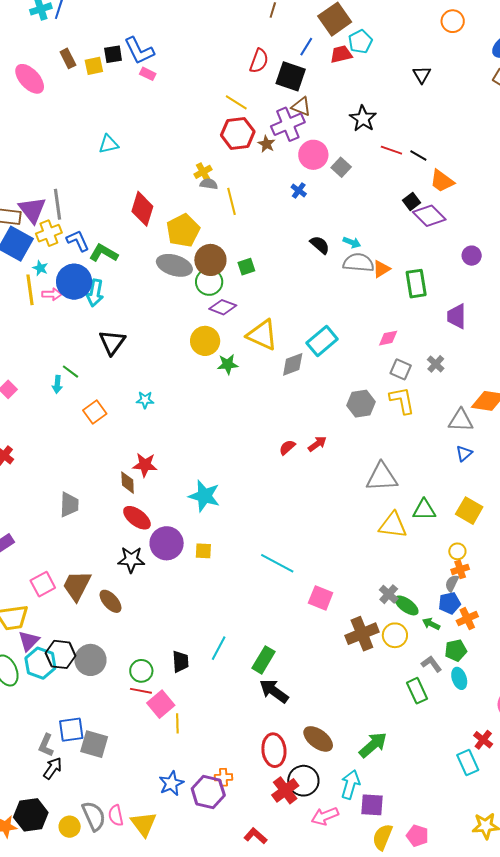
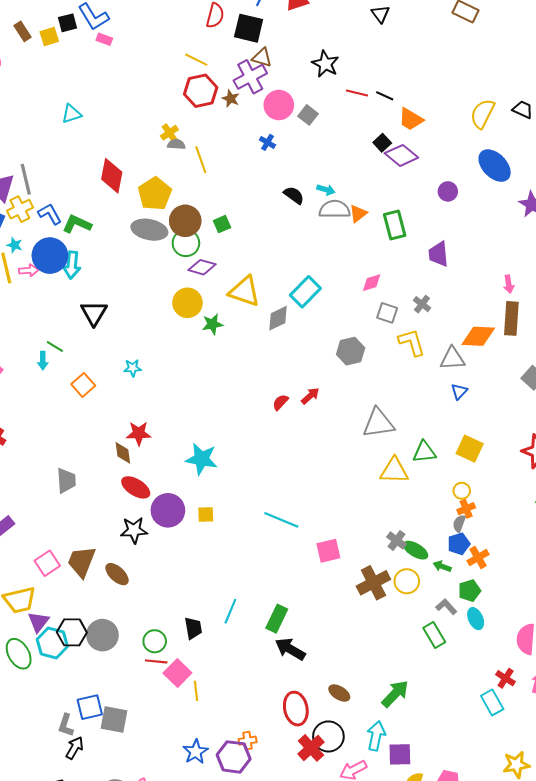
yellow L-shape: (402, 400) -> (412, 342), moved
pink square: (321, 598) -> (328, 551), turned -30
brown ellipse: (318, 739) -> (339, 693), size x0.7

